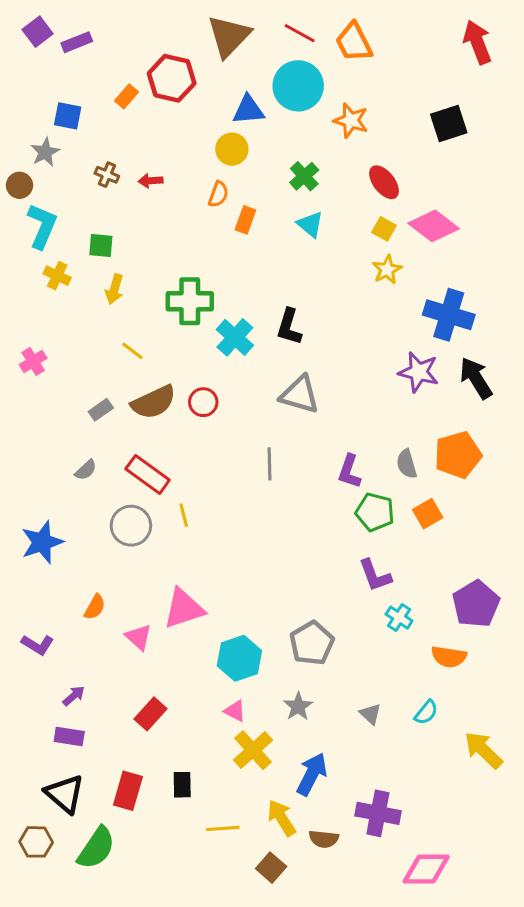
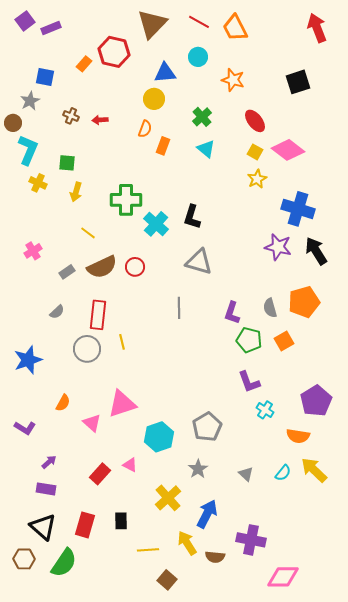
cyan circle: (298, 86) -> (198, 57), size x0.6
pink cross: (33, 361) -> (33, 251), moved
red rectangle: (148, 474) -> (98, 315), turned 60
pink triangle: (235, 711) -> (130, 465), moved
yellow arrow: (483, 750) -> (314, 470), moved
brown square: (271, 868) -> (167, 580), moved

